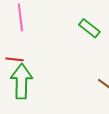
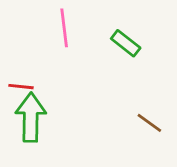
pink line: (20, 17) -> (64, 28), moved

